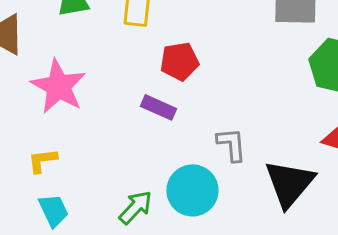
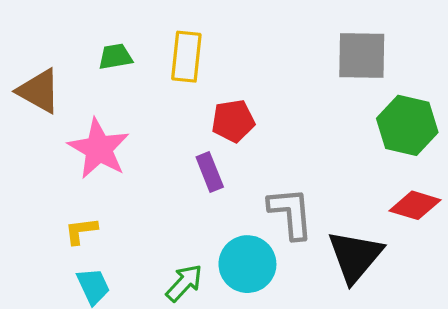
purple rectangle: (158, 107) -> (210, 172), turned 44
gray L-shape: (231, 144) -> (291, 213), size x1.4

